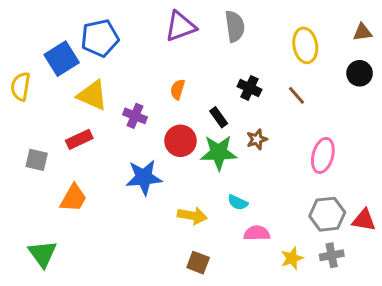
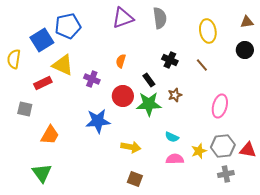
red rectangle: (79, 139) -> (43, 83), moved
cyan semicircle: (238, 202) -> (172, 137), moved
green triangle: (43, 254) -> (42, 173), moved
yellow star: (292, 258) -> (199, 151), moved

